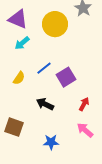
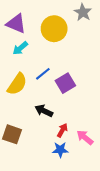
yellow semicircle: (19, 78) -> (17, 84), size x1.6
red arrow: (84, 104) -> (62, 130), moved
blue star: (51, 142) -> (60, 150), moved

